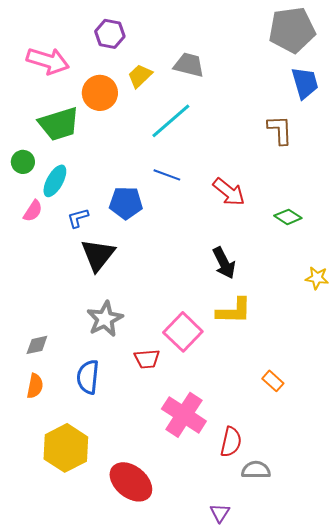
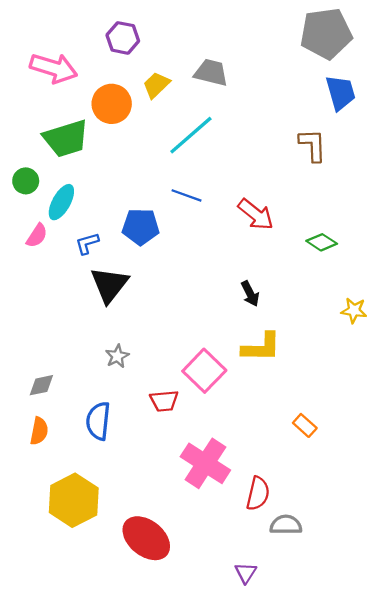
black arrow: (224, 263) -> (250, 294), size x0.7
gray star: (105, 319) -> (117, 356), size x0.6

